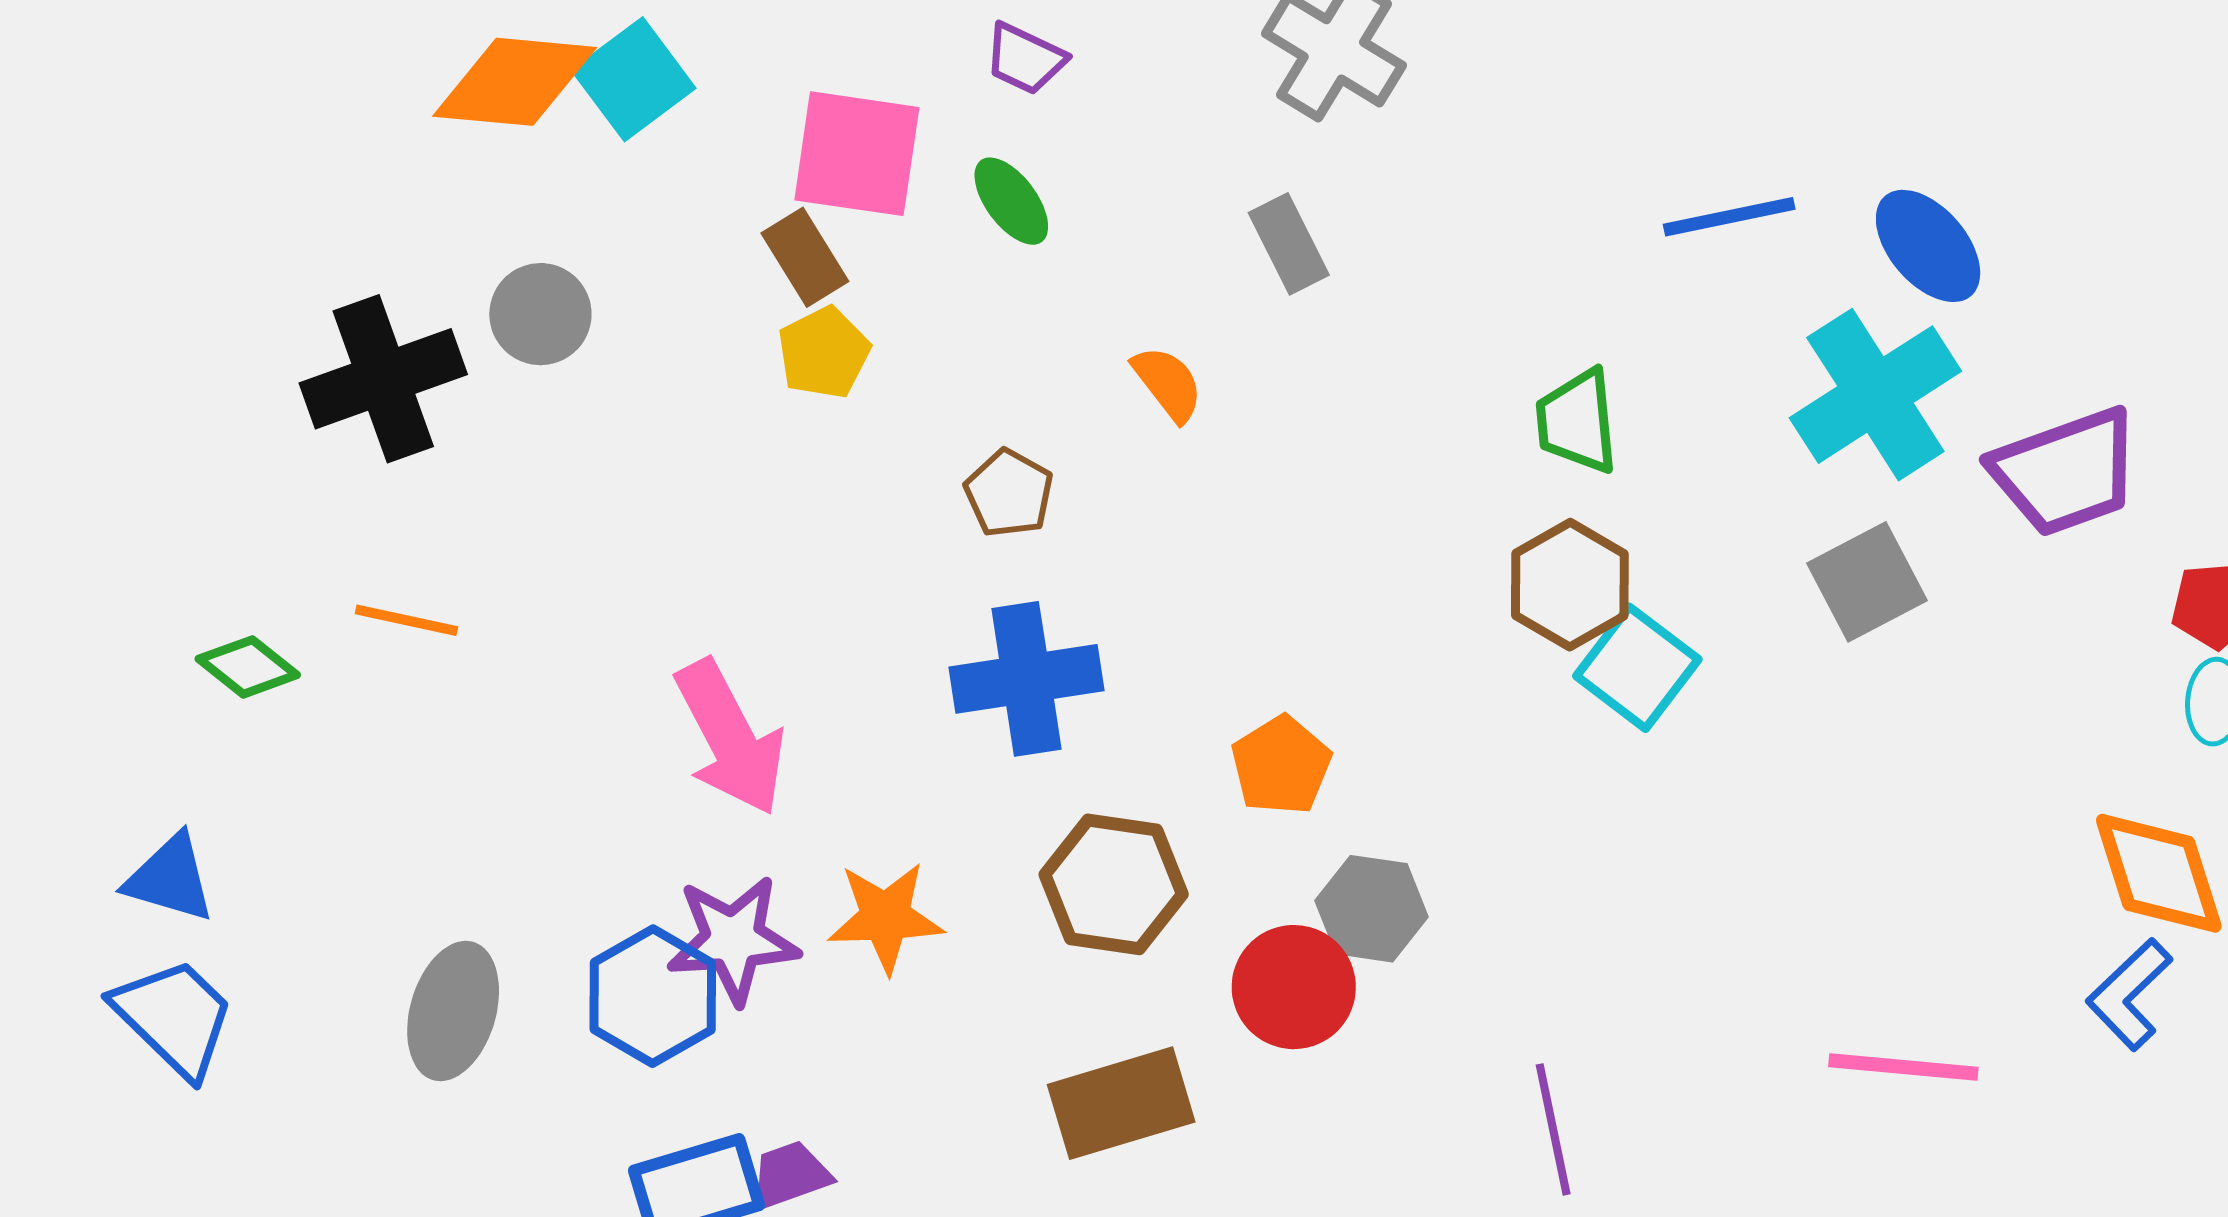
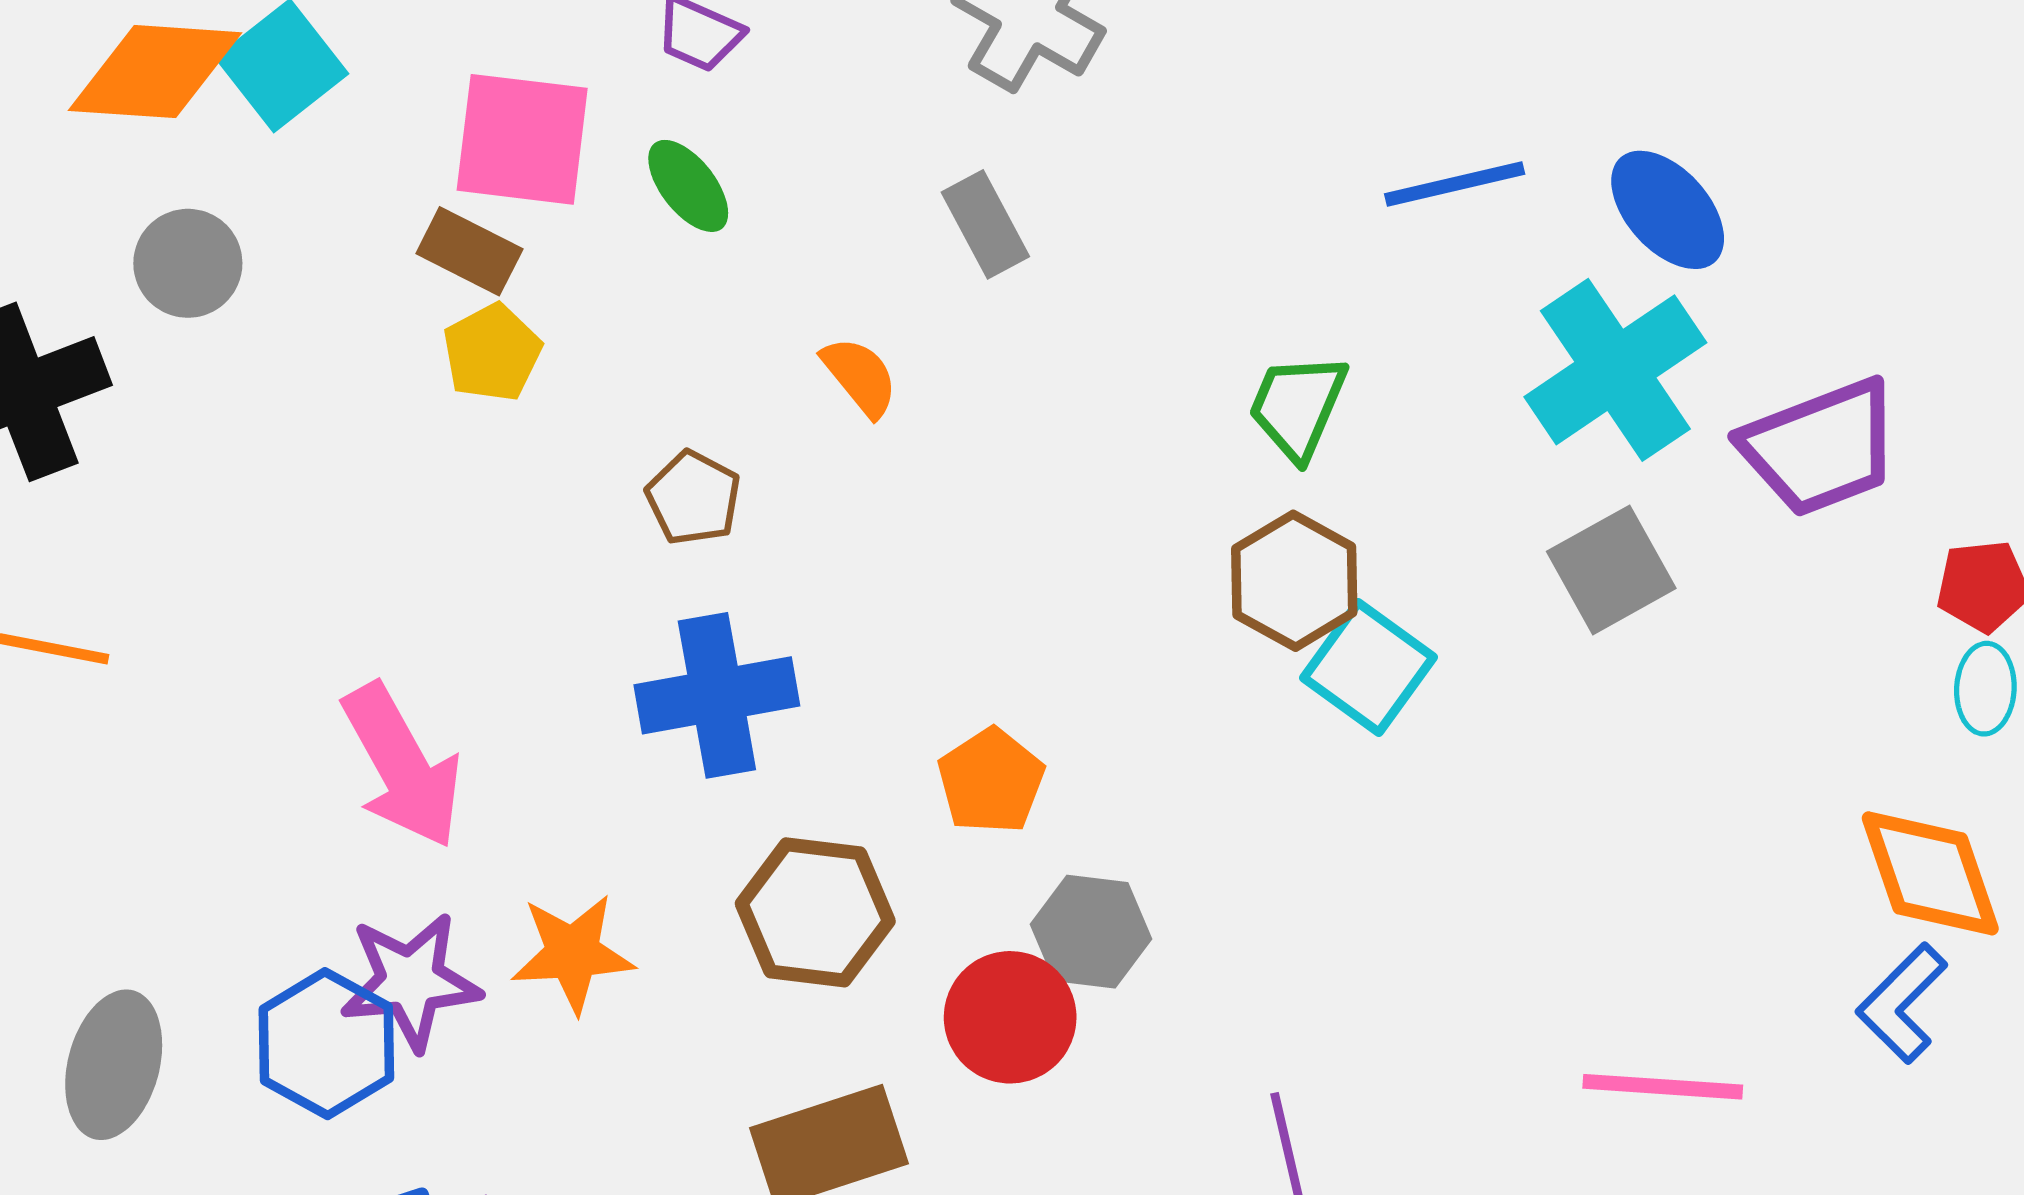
brown rectangle: (805, 257) -> (469, 251), turned -30
gray circle: (540, 314) -> (188, 263), moved
green trapezoid: (1577, 421) -> (1298, 406), turned 30

